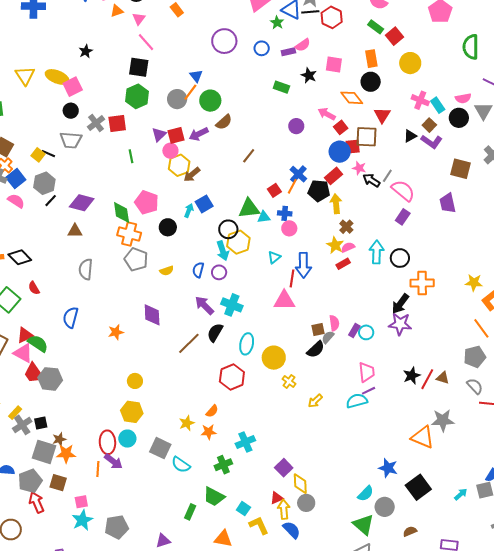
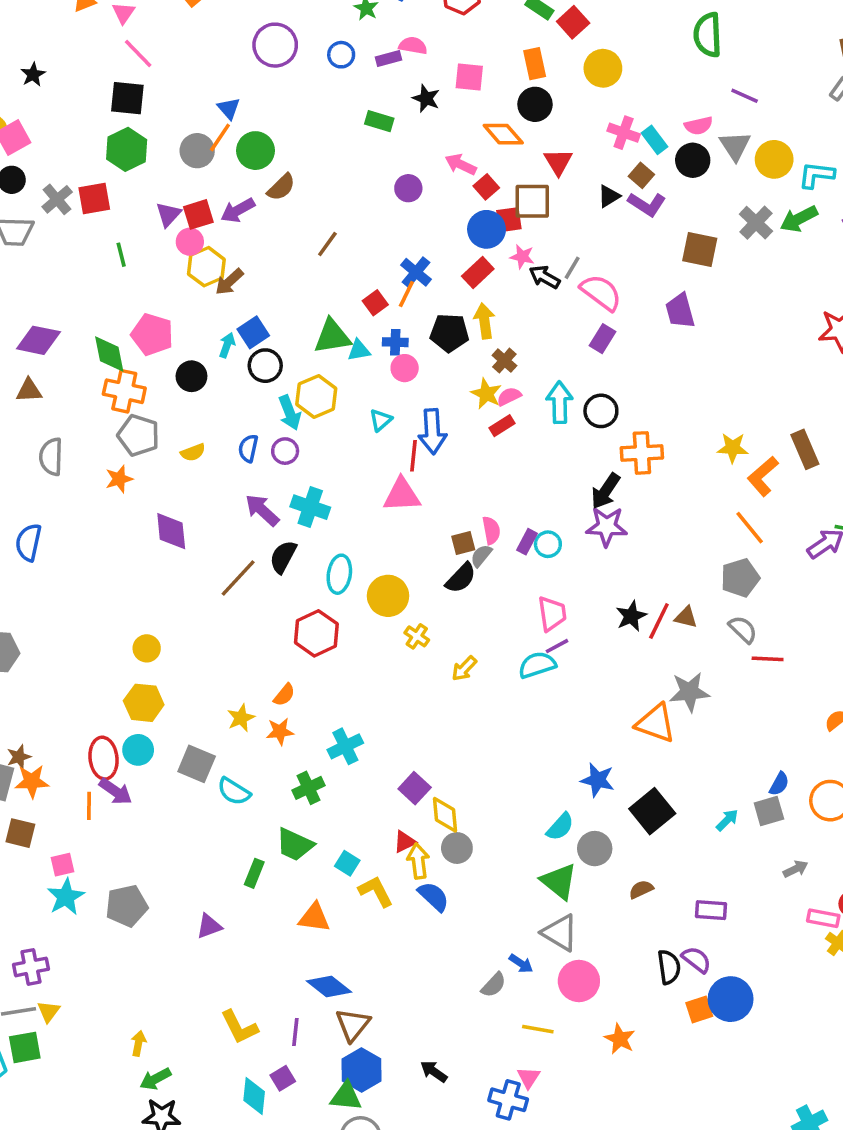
pink semicircle: (303, 45) -> (413, 46), turned -133
black pentagon: (319, 191) -> (449, 333), moved
black circle: (228, 229) -> (265, 366), moved
orange star: (116, 332) -> (119, 479), moved

